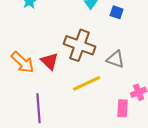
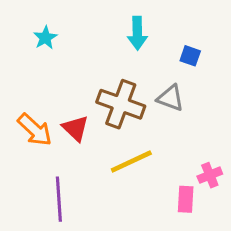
blue square: (117, 12) -> (190, 56), moved
gray triangle: (116, 59) -> (171, 98), moved

